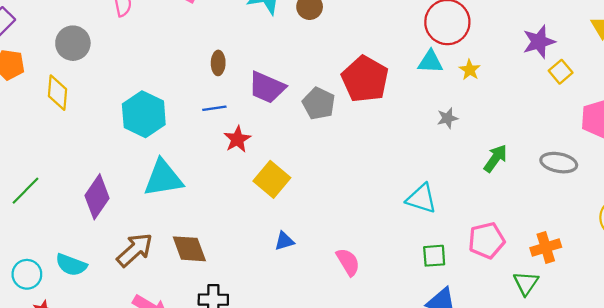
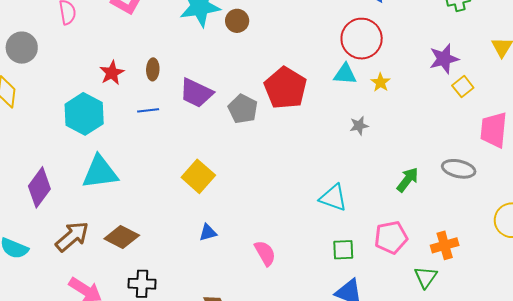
red star: (237, 139) -> (112, 73), moved
green arrow: (495, 158) -> (408, 180), moved
brown diamond: (189, 249) -> (122, 237), turned -44

